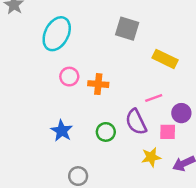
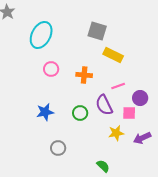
yellow rectangle: (165, 59) -> (113, 55), moved
orange cross: (98, 84) -> (84, 75), moved
blue star: (62, 131) -> (45, 112), turned 30

